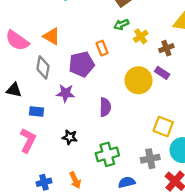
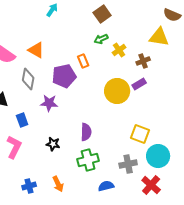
purple rectangle: (162, 73) -> (139, 84), turned -64
purple semicircle: (105, 107) -> (86, 132), moved
blue rectangle: (37, 111) -> (22, 120), turned 64

